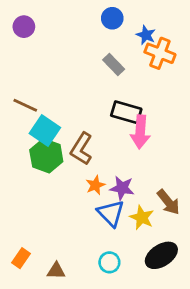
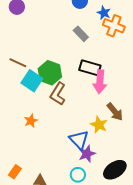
green hexagon: (46, 156) -> (50, 73), moved
orange star: (95, 185) -> (31, 121), moved
purple star: (122, 188) -> (87, 154), moved, turned -30
brown arrow: (168, 202) -> (115, 112), moved
yellow star: (142, 217) -> (99, 125), moved

